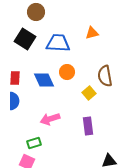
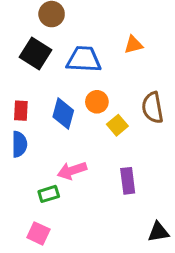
blue diamond: (44, 80) -> (63, 114), turned 40
yellow square: (89, 93) -> (117, 125), moved
green rectangle: (34, 143) -> (49, 194), moved

